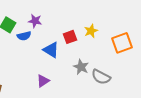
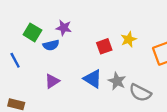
blue triangle: (51, 50) -> (93, 79), moved
purple triangle: (43, 81) -> (52, 81), moved

